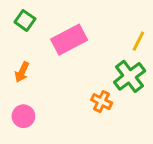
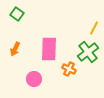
pink rectangle: (69, 40) -> (49, 49), moved, turned -60
pink circle: (23, 116) -> (34, 79), moved

